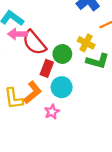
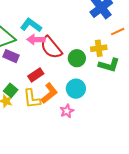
yellow cross: (86, 43) -> (99, 48), turned -35
red rectangle: (47, 68) -> (36, 75), moved, turned 35

